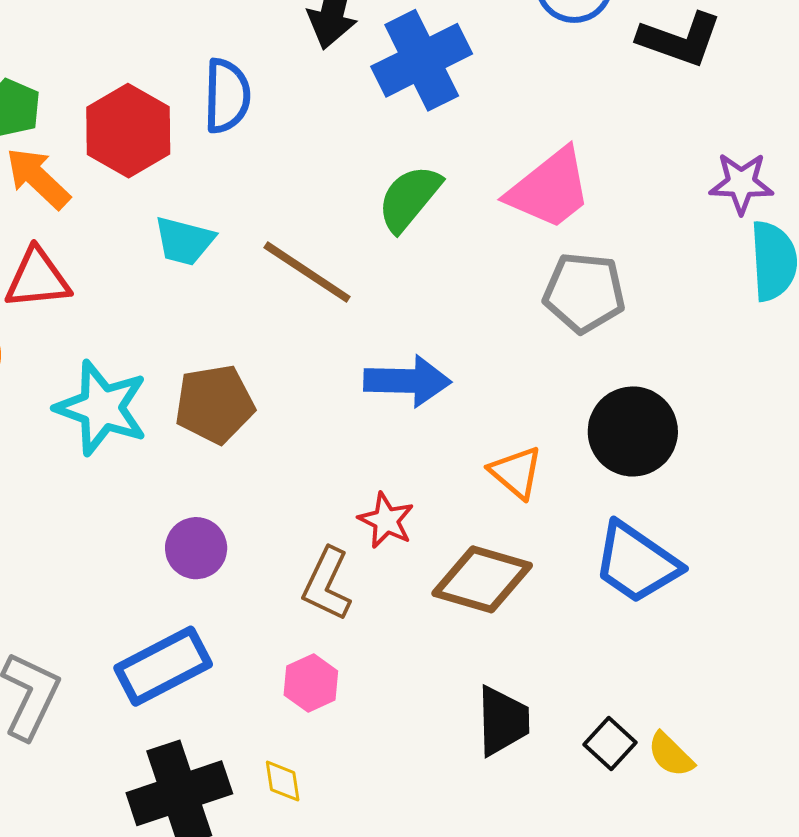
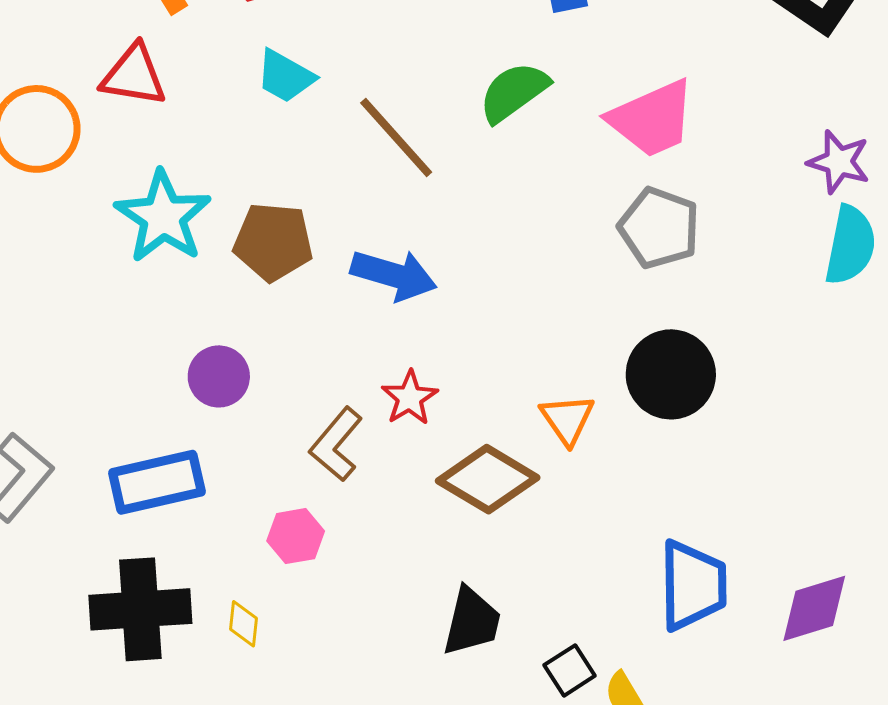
blue arrow: (407, 381) -> (394, 275), moved
orange triangle: (516, 472) -> (567, 419), moved
blue trapezoid: (637, 563) -> (693, 585), moved, turned -140

